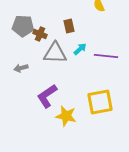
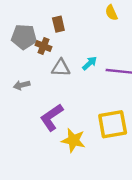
brown rectangle: (69, 26) -> (58, 24), moved
gray triangle: (55, 53) -> (61, 68), size x0.7

